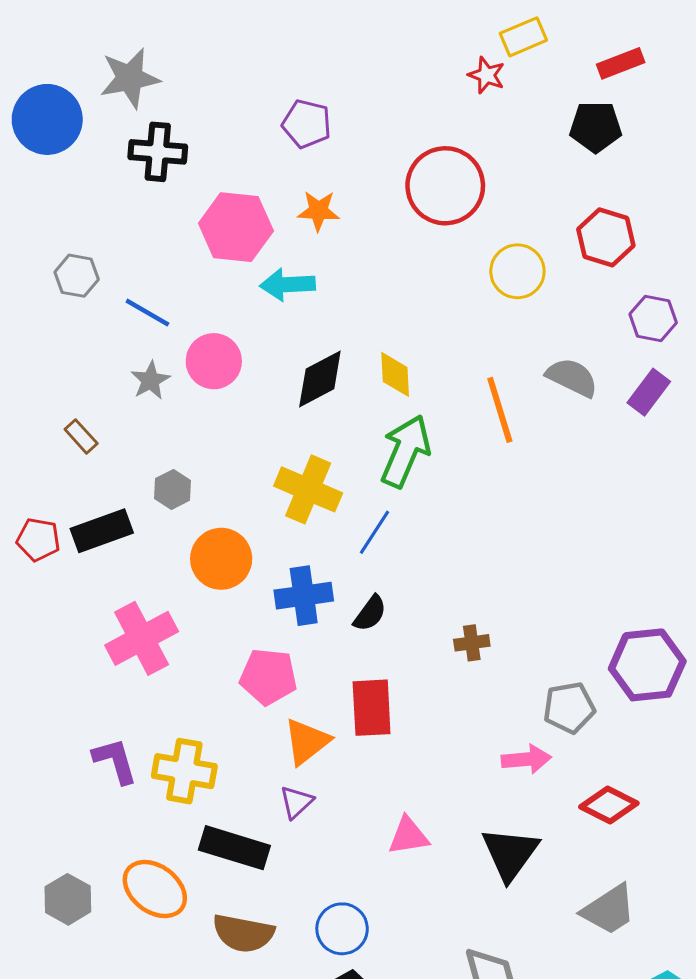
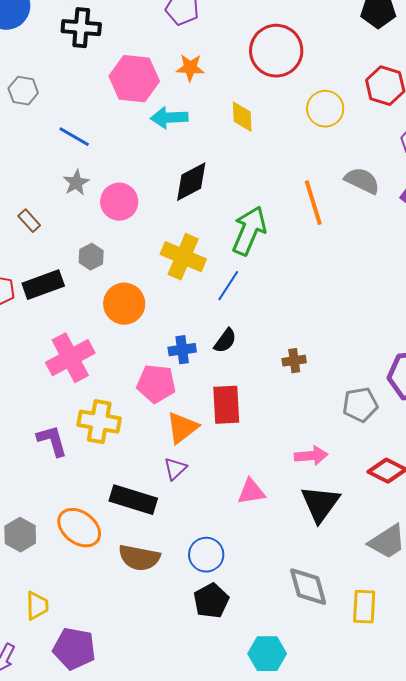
gray hexagon: (77, 276) -> (23, 91), moved
pink circle: (214, 361) -> (119, 202), moved
yellow diamond: (395, 374) -> (242, 117), moved
blue cross: (304, 596) -> (182, 350), moved, size x0.7
pink arrow: (526, 759) -> (311, 456), moved
yellow cross: (184, 771) -> (99, 422), moved

